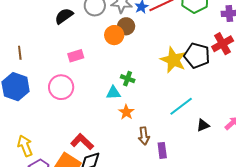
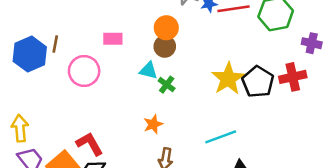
brown circle: (126, 26) -> (165, 46), moved
brown line: (20, 53) -> (55, 44), moved
cyan triangle: (113, 93) -> (149, 71), moved

